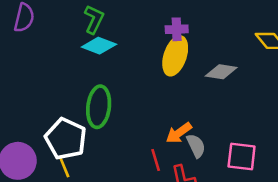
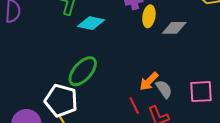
cyan diamond: (99, 46) -> (91, 23), moved
yellow ellipse: (175, 56) -> (149, 16), moved, size x0.7
green ellipse: (99, 107) -> (83, 71), turned 44

